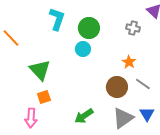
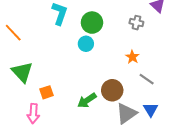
green triangle: (40, 70) -> (22, 72), moved
brown circle: (117, 87) -> (112, 90), moved
green arrow: (84, 116) -> (87, 100), moved

